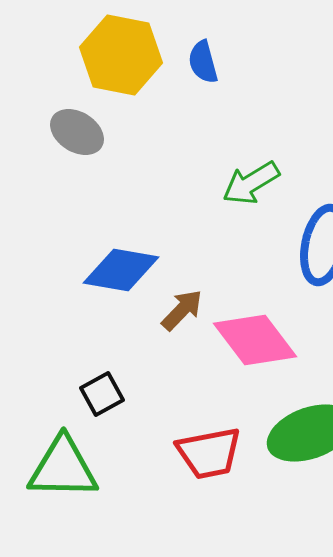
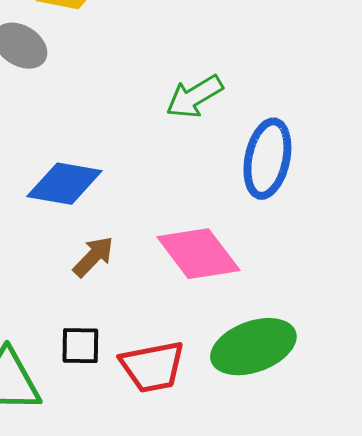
brown arrow: (182, 310) -> (93, 257), moved
black square: (102, 394) -> (80, 346), moved, turned 30

